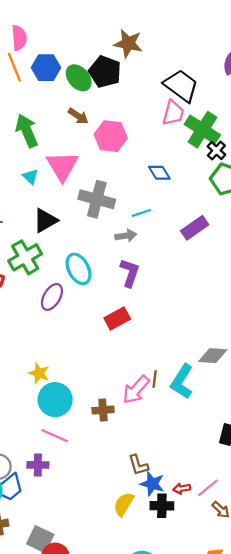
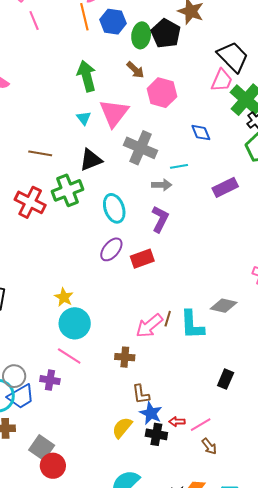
green ellipse: (79, 78) -> (141, 35), turned 40
purple ellipse: (52, 297) -> (111, 249), moved
cyan L-shape: (182, 382) -> (192, 325), turned -44
brown cross: (103, 410) -> (125, 357), moved

